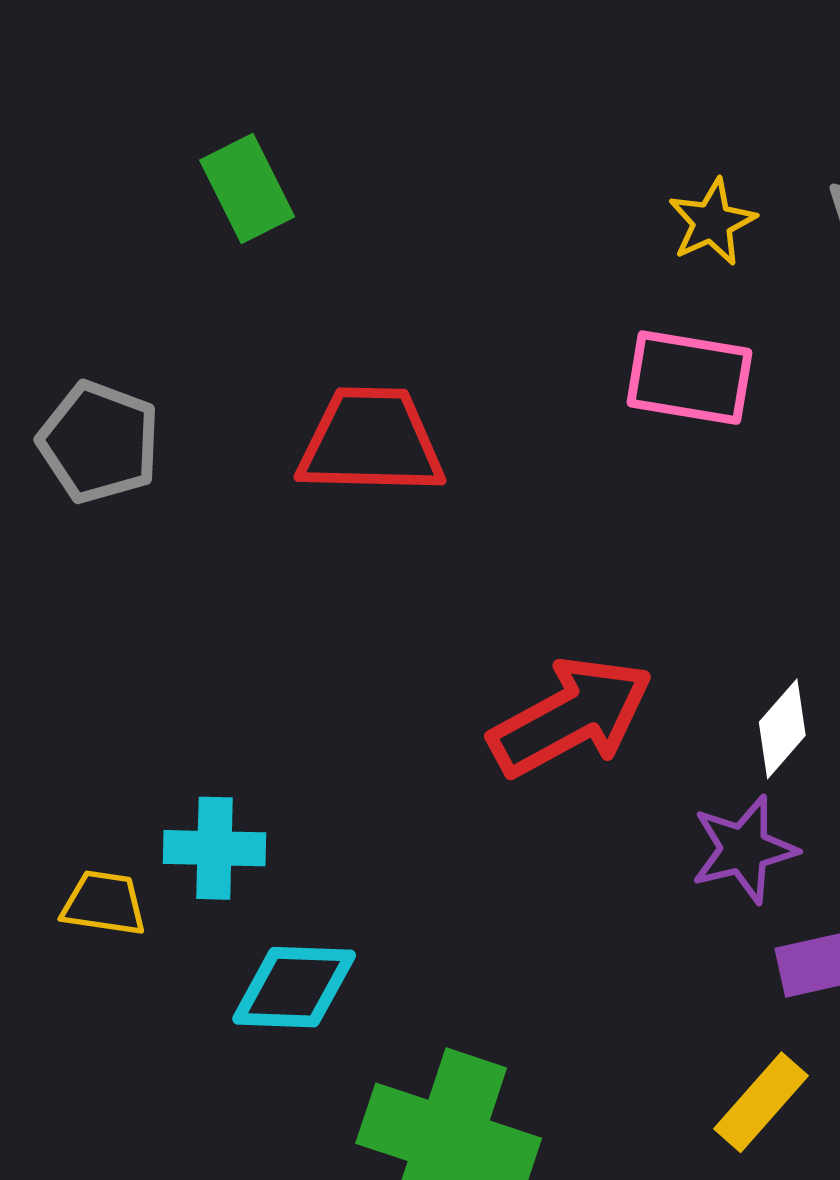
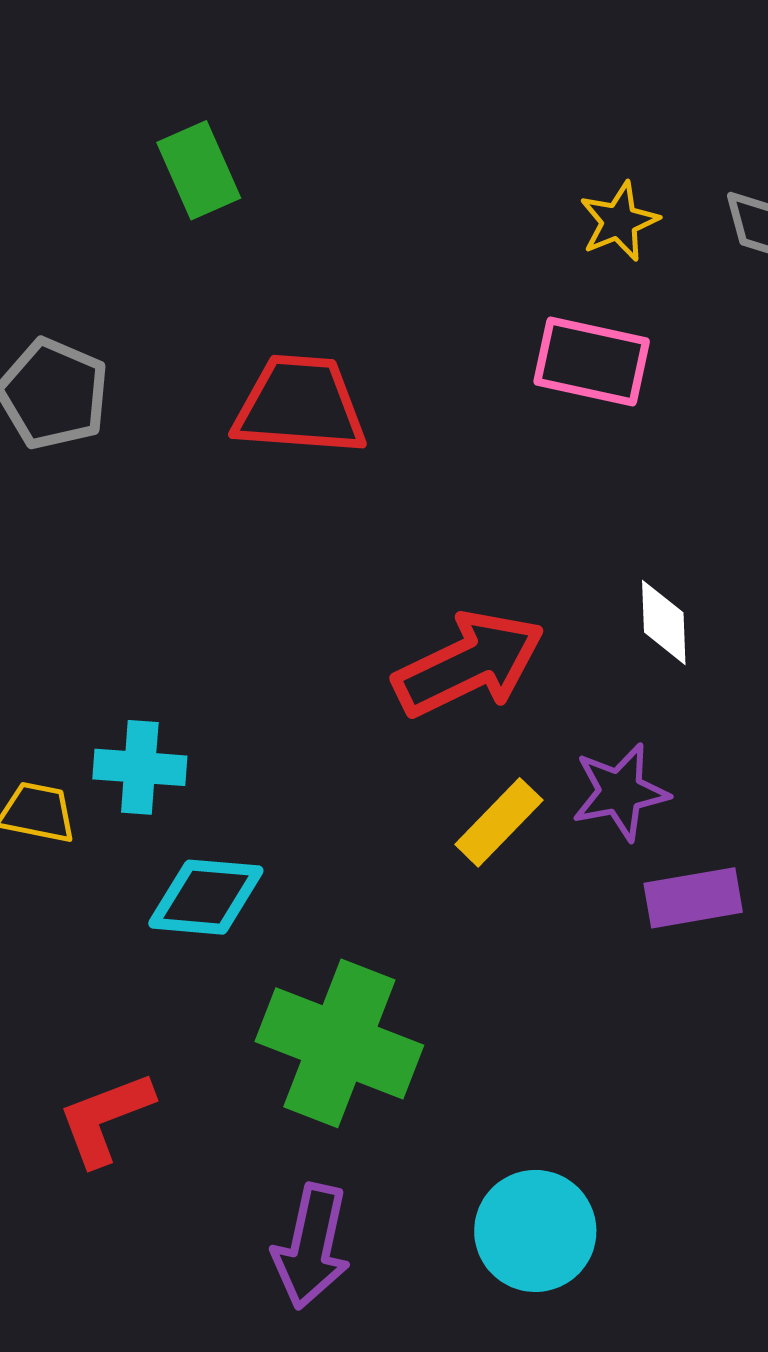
white diamond: (782, 729) -> (664, 622), moved, turned -46
yellow rectangle: (761, 1102) -> (499, 822), moved

